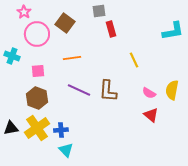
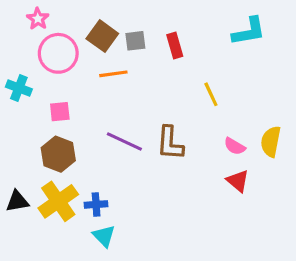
gray square: (99, 11) -> (135, 41), moved
cyan L-shape: (173, 31) -> (249, 31), moved
orange line: (72, 58) -> (113, 74), moved

